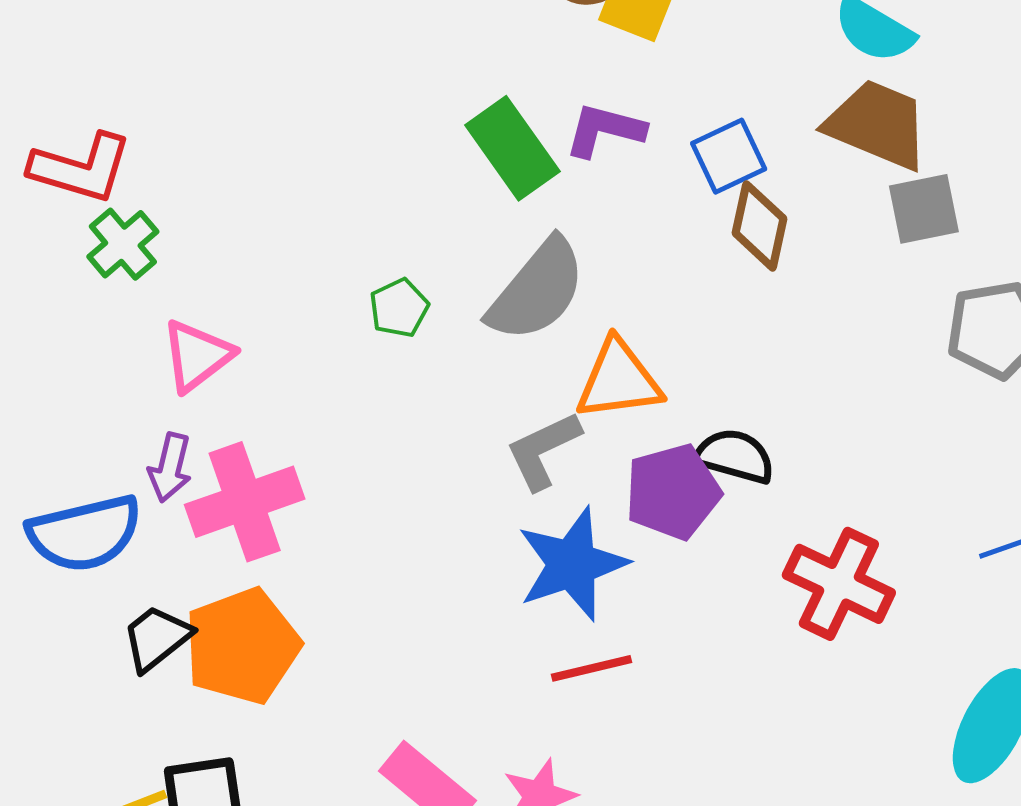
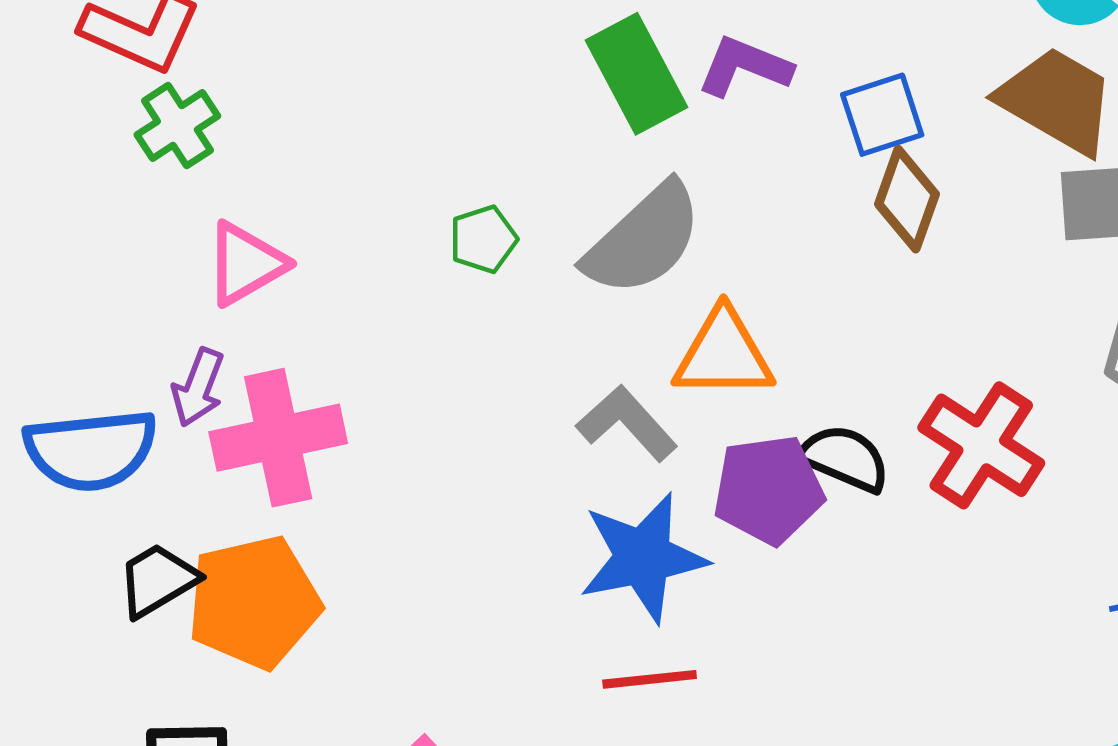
gray L-shape: (543, 450) -> (627, 423), turned 66
red cross: (839, 584) -> (981, 445), moved

